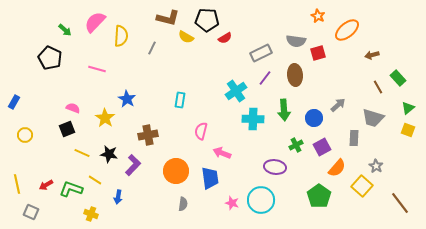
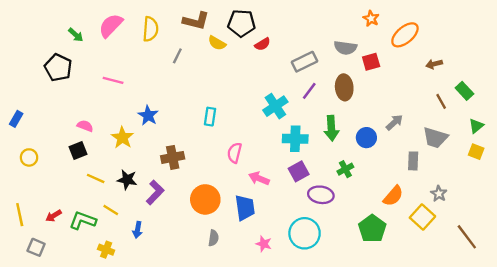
yellow semicircle: (121, 36) -> (150, 29), moved
purple square: (322, 147) -> (299, 171), moved
pink star: (232, 203) -> (264, 244), moved

